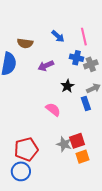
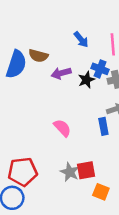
brown semicircle: (25, 43) -> (38, 56), moved
black star: (67, 86) -> (86, 80), moved
orange square: (82, 157) -> (101, 192), moved, turned 32

